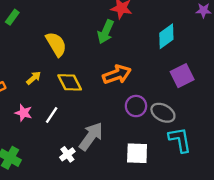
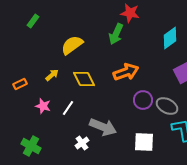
yellow semicircle: (56, 44) -> (72, 45), turned -95
gray arrow: (91, 136) -> (103, 127), turned 76

